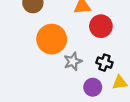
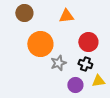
red circle: (101, 26) -> (88, 42), moved

